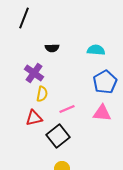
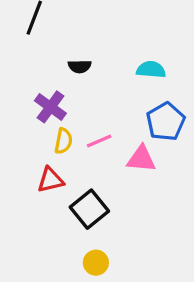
pink line: (67, 109) -> (99, 141), moved
pink triangle: (102, 113) -> (141, 159), moved

